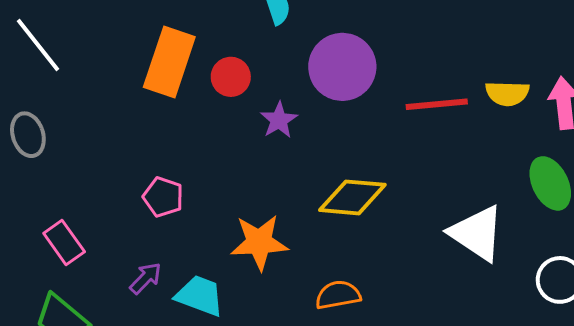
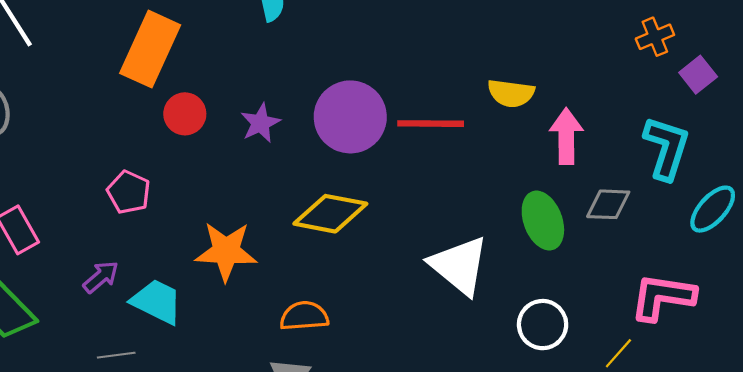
purple circle: (342, 67) -> (350, 117), moved
red circle: (231, 77) -> (185, 114), moved
yellow semicircle: (507, 93) -> (511, 93), moved

